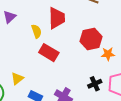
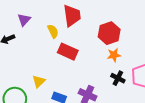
orange star: (108, 54) -> (114, 55), moved
black cross: (95, 84) -> (118, 78), turned -32

